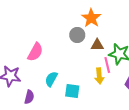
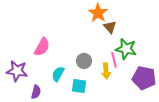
gray circle: (77, 35) -> (84, 61), moved
brown triangle: (97, 45) -> (110, 27), moved, turned 48

